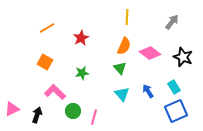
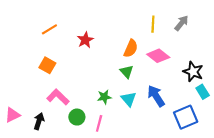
yellow line: (127, 17) -> (153, 24), moved
black star: (183, 57) -> (193, 72), moved
green star: (82, 73) -> (104, 97), moved
cyan rectangle: (174, 87) -> (203, 92), moved
blue arrow: (148, 91) -> (156, 96), size x1.5

